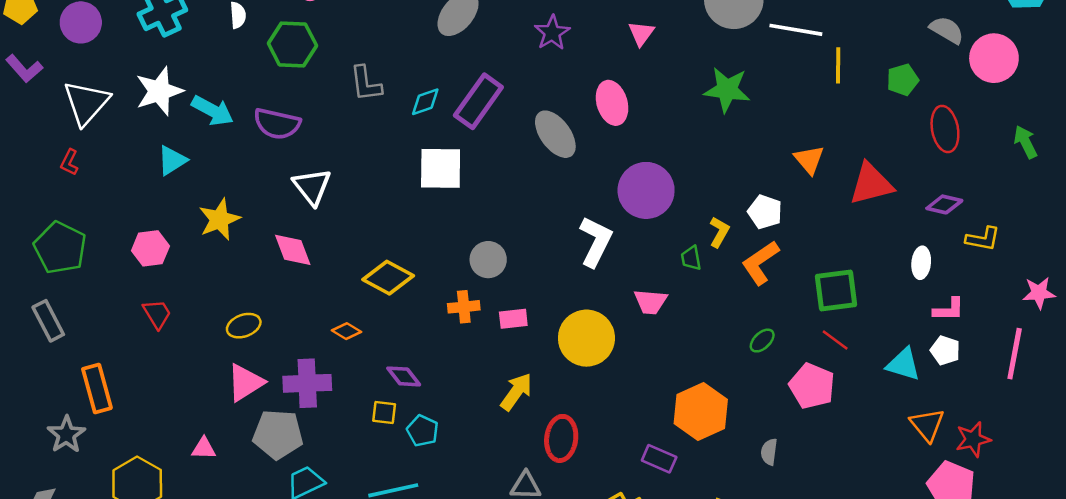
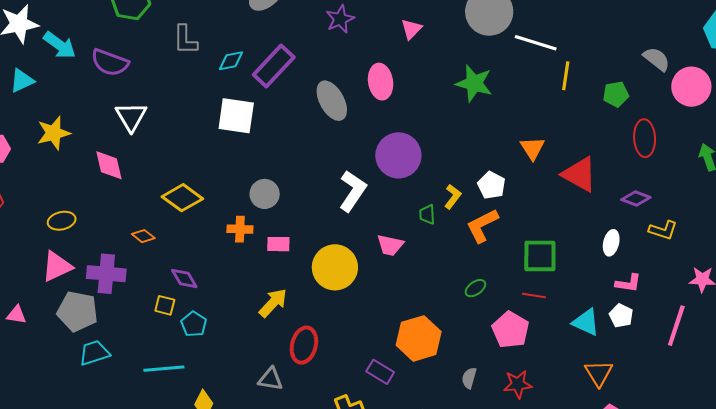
red triangle: (871, 184) -> (580, 174), turned 36
red line: (835, 340) -> (534, 296), turned -35
red star: (973, 439) -> (518, 384), moved

